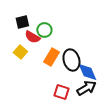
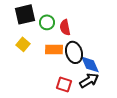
black square: (22, 22) -> (25, 14), size x1.5
red semicircle: (32, 37) -> (65, 27), moved, turned 49
orange rectangle: (51, 57) -> (54, 49), turned 60

